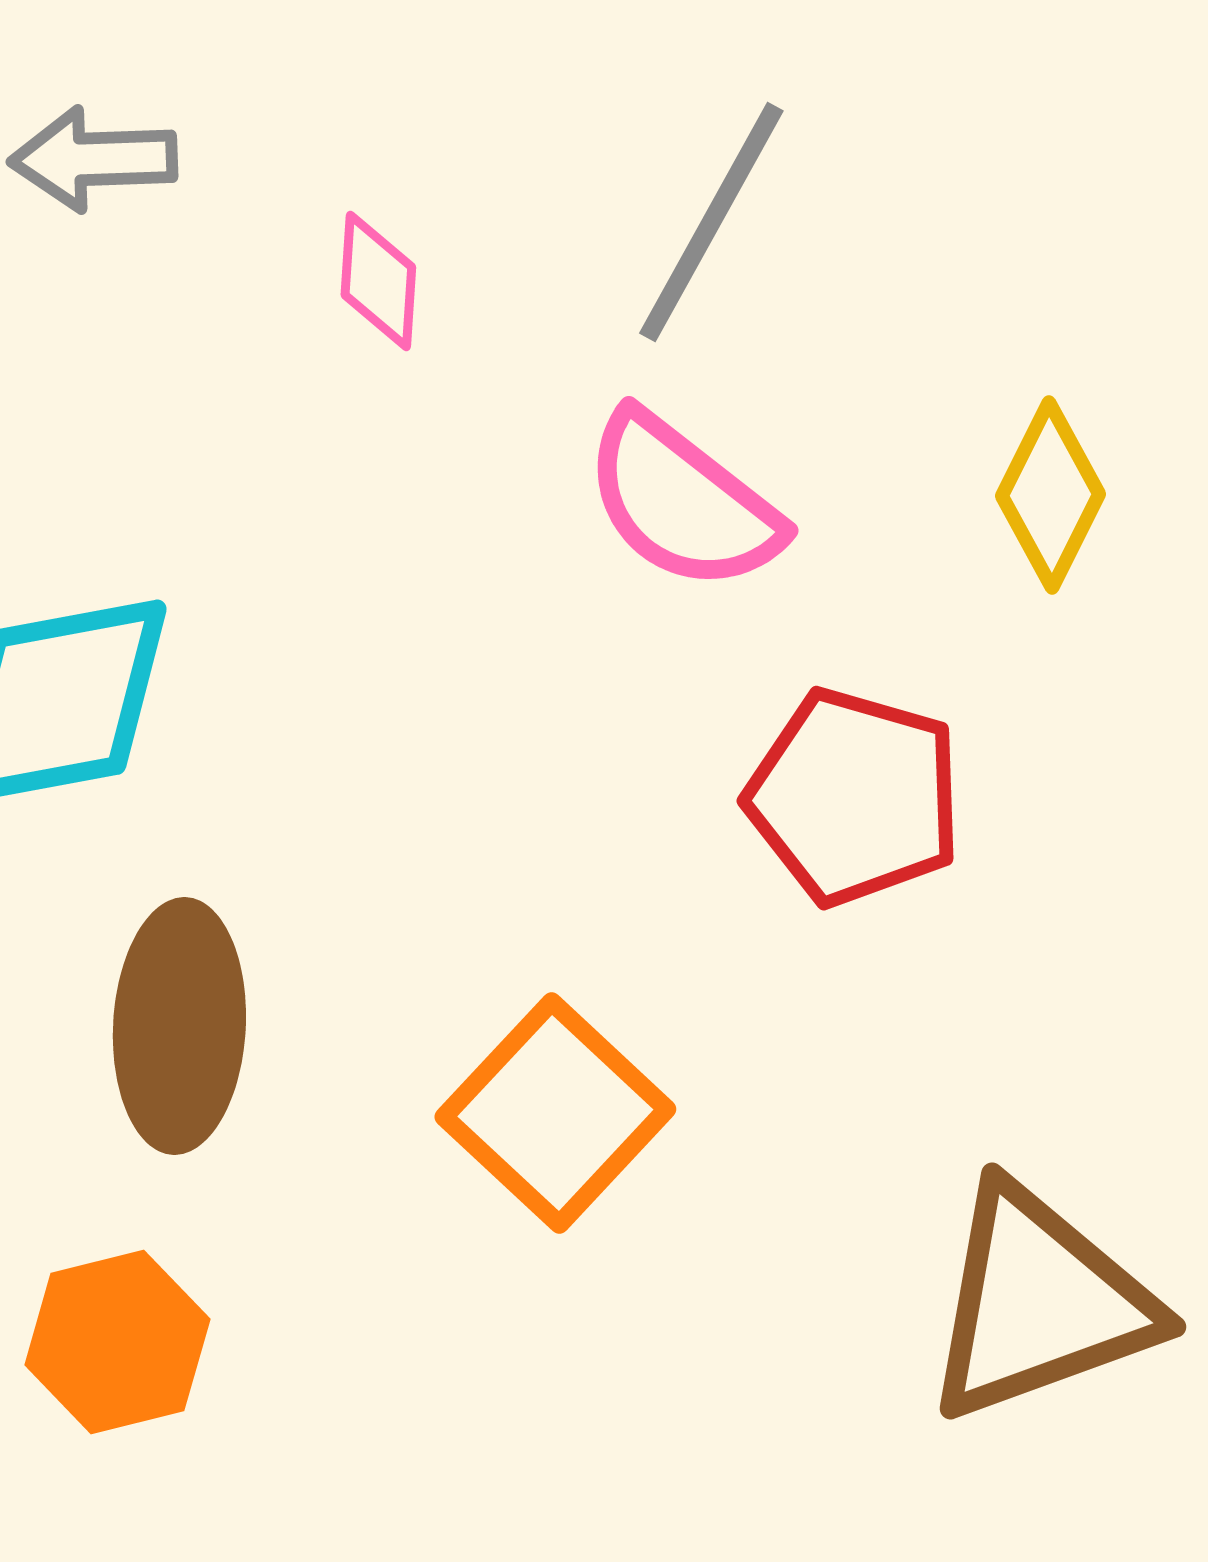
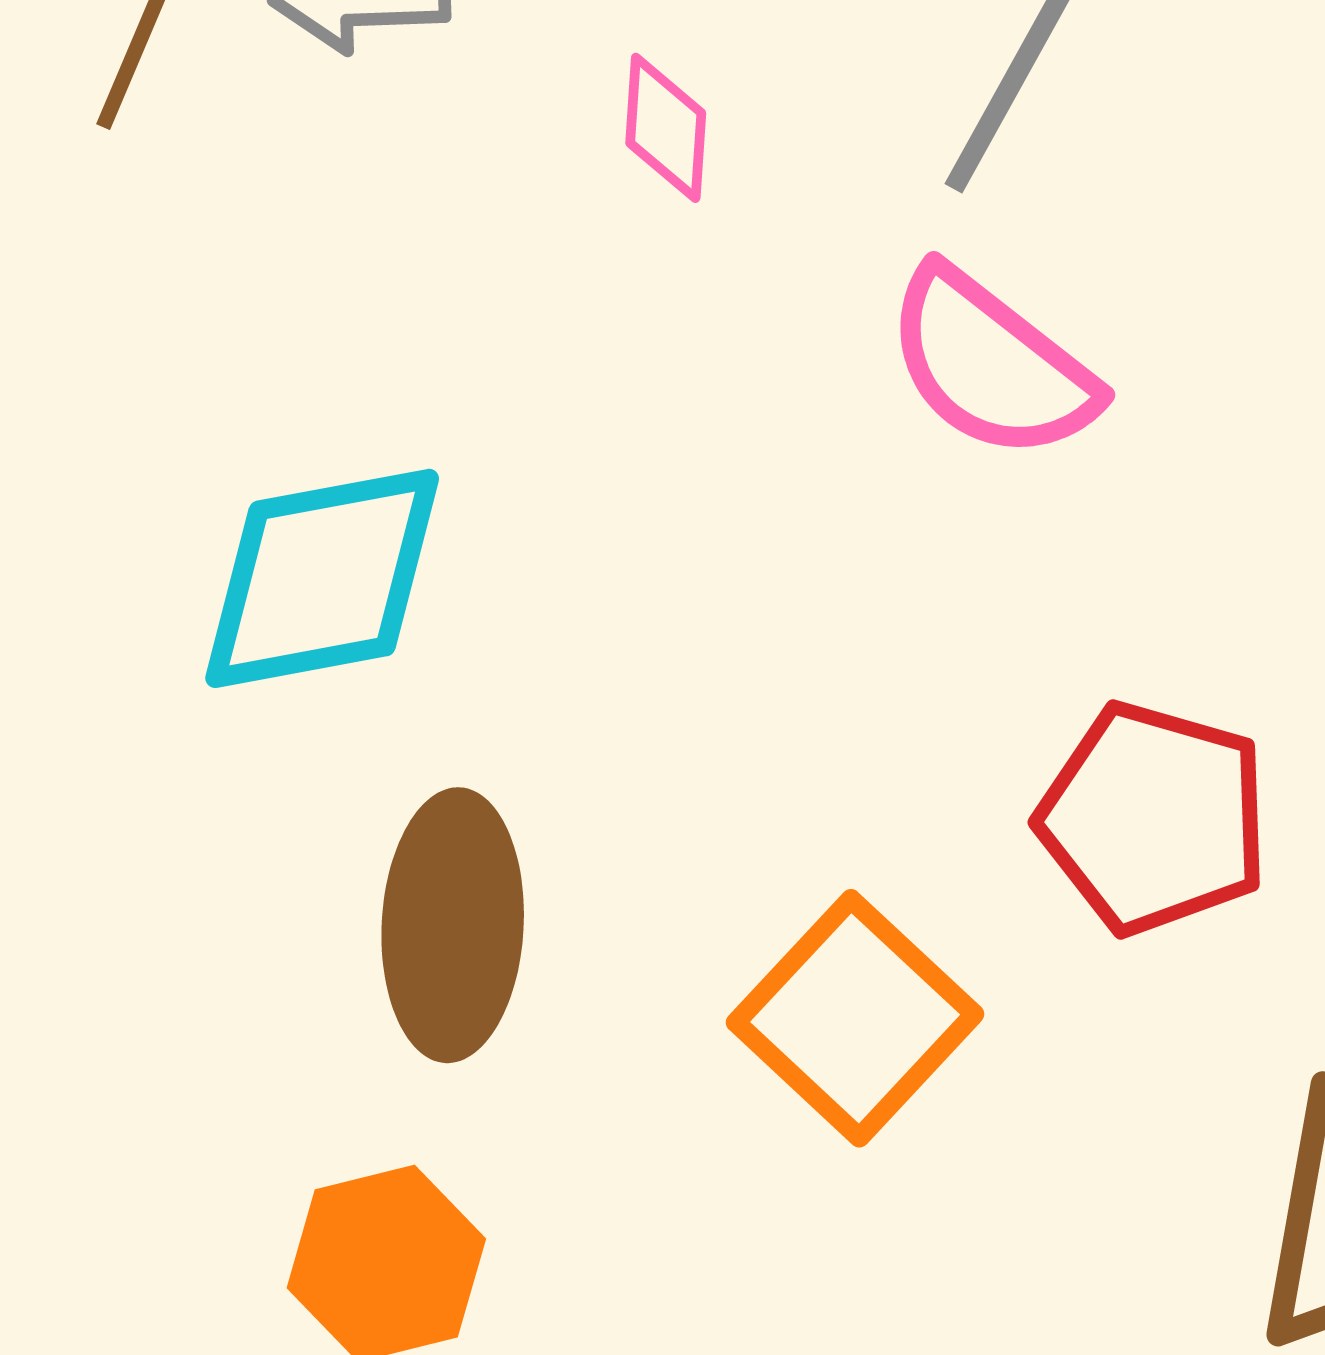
red pentagon: (854, 797) -> (1154, 818), moved

